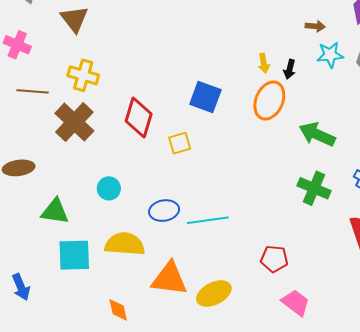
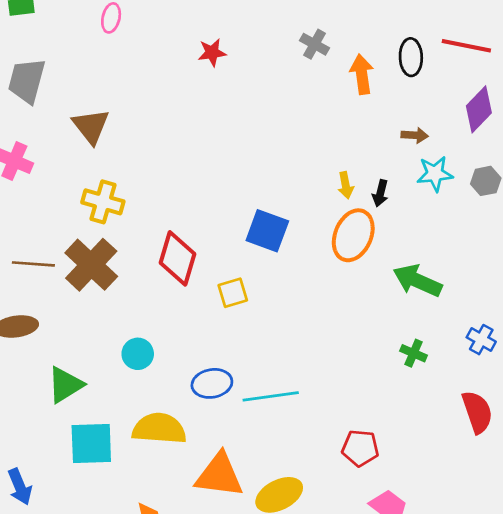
brown line: (33, 91) -> (33, 264), moved
green cross: (314, 188) -> (413, 353), size x0.6
green triangle: (55, 211) -> (65, 385), turned -40

